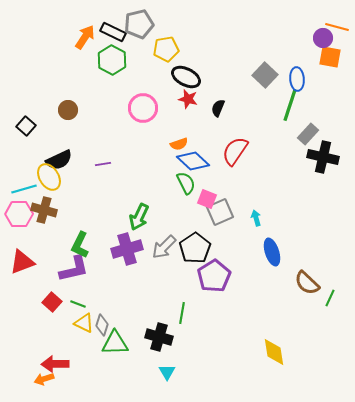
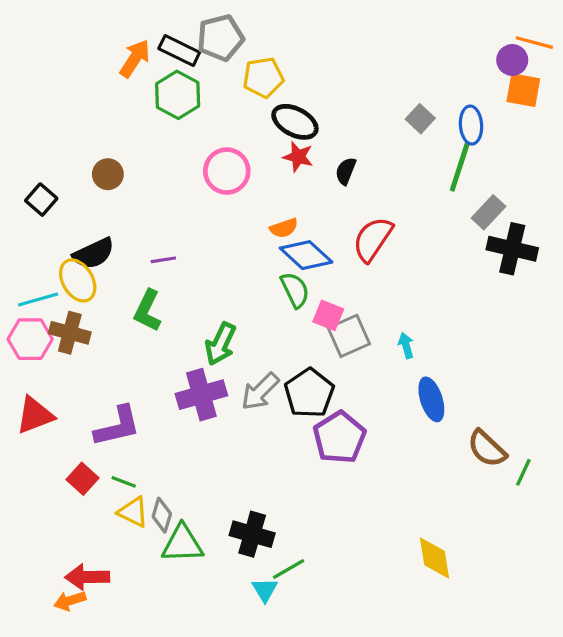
gray square: (265, 75) -> (420, 119), size x0.7
green L-shape: (80, 245) -> (147, 311), moved
green line: (182, 313) -> (289, 569), moved, turned 50

